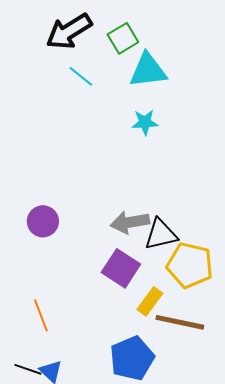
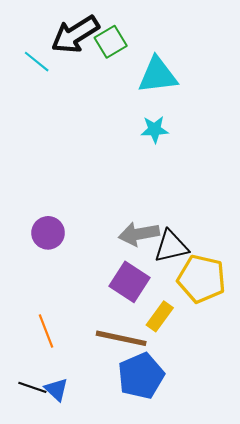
green square: (123, 38) -> (111, 42), moved
cyan line: (81, 76) -> (37, 62), moved
brown line: (180, 322) -> (121, 338), moved

